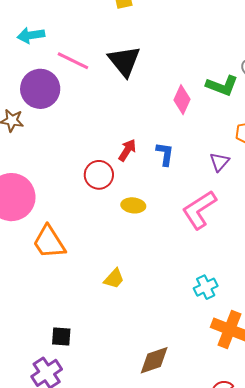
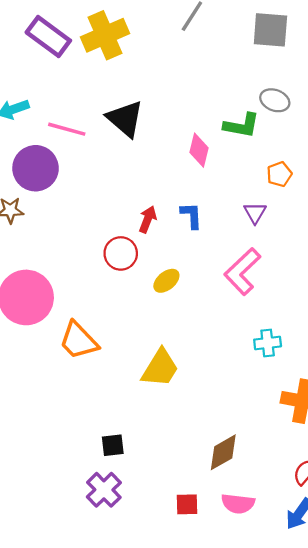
yellow ellipse: (133, 205) -> (166, 281), turned -35
yellow trapezoid: (114, 279) -> (160, 368), size x1.6
cyan cross: (206, 287) -> (268, 343), moved, turned 30

